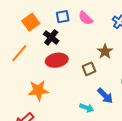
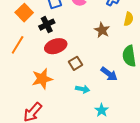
black cross: (51, 37) -> (47, 25), turned 35
brown square: (89, 69) -> (75, 63), moved
cyan arrow: (87, 108) -> (83, 89), moved

